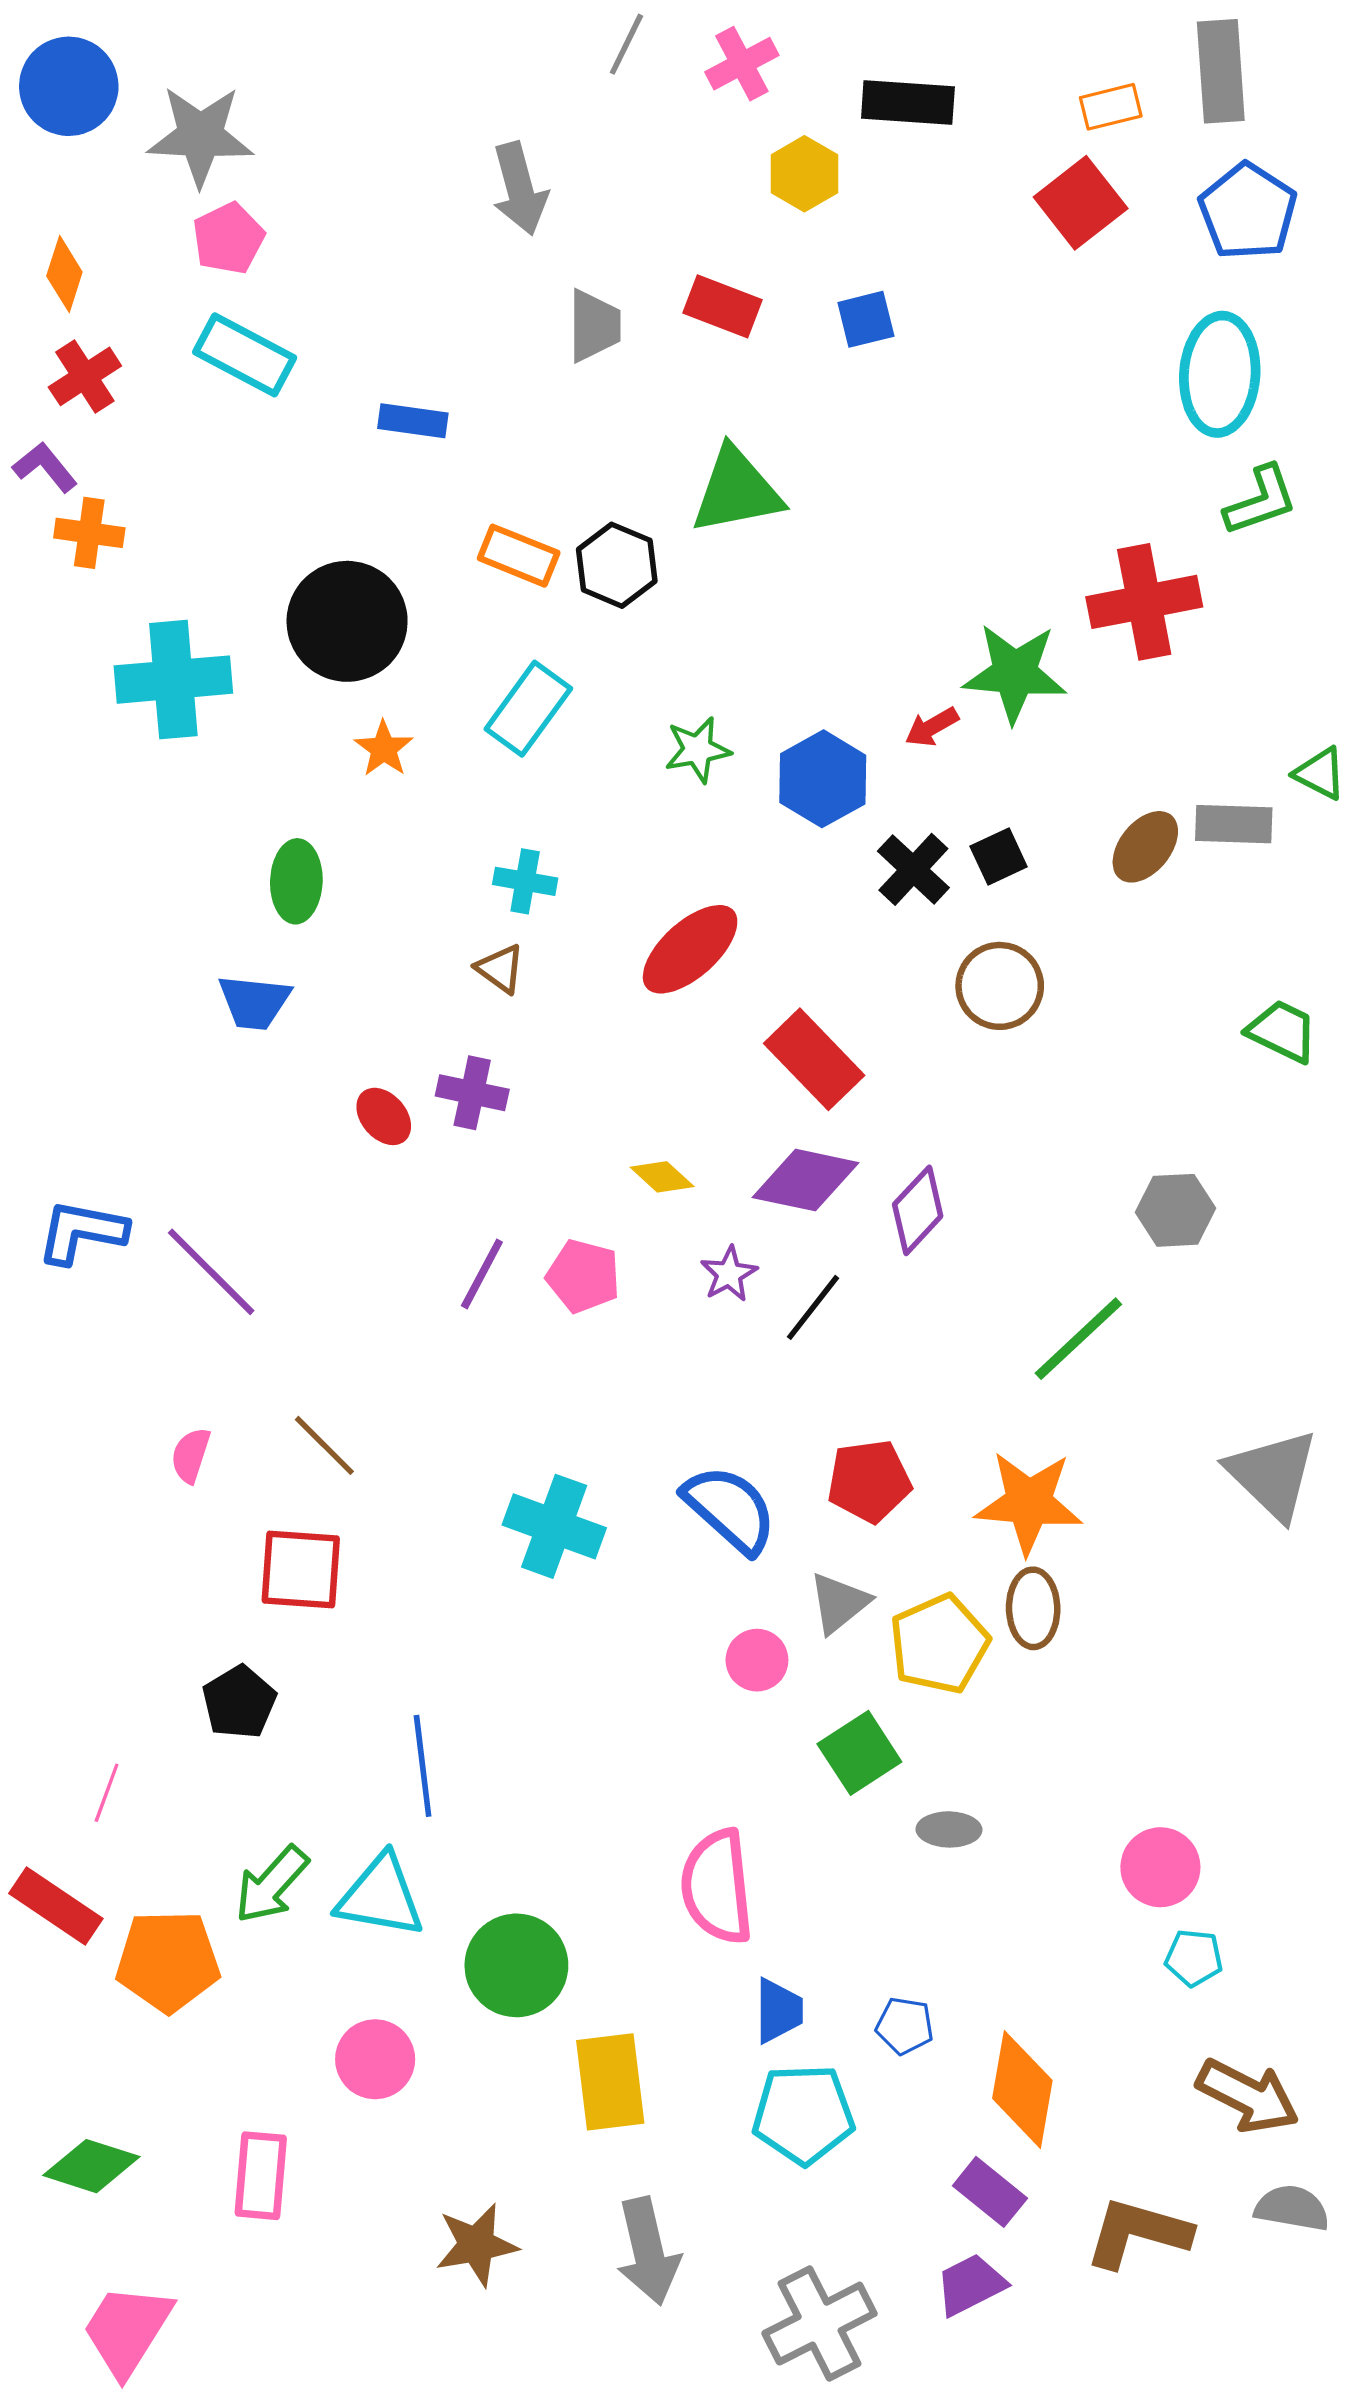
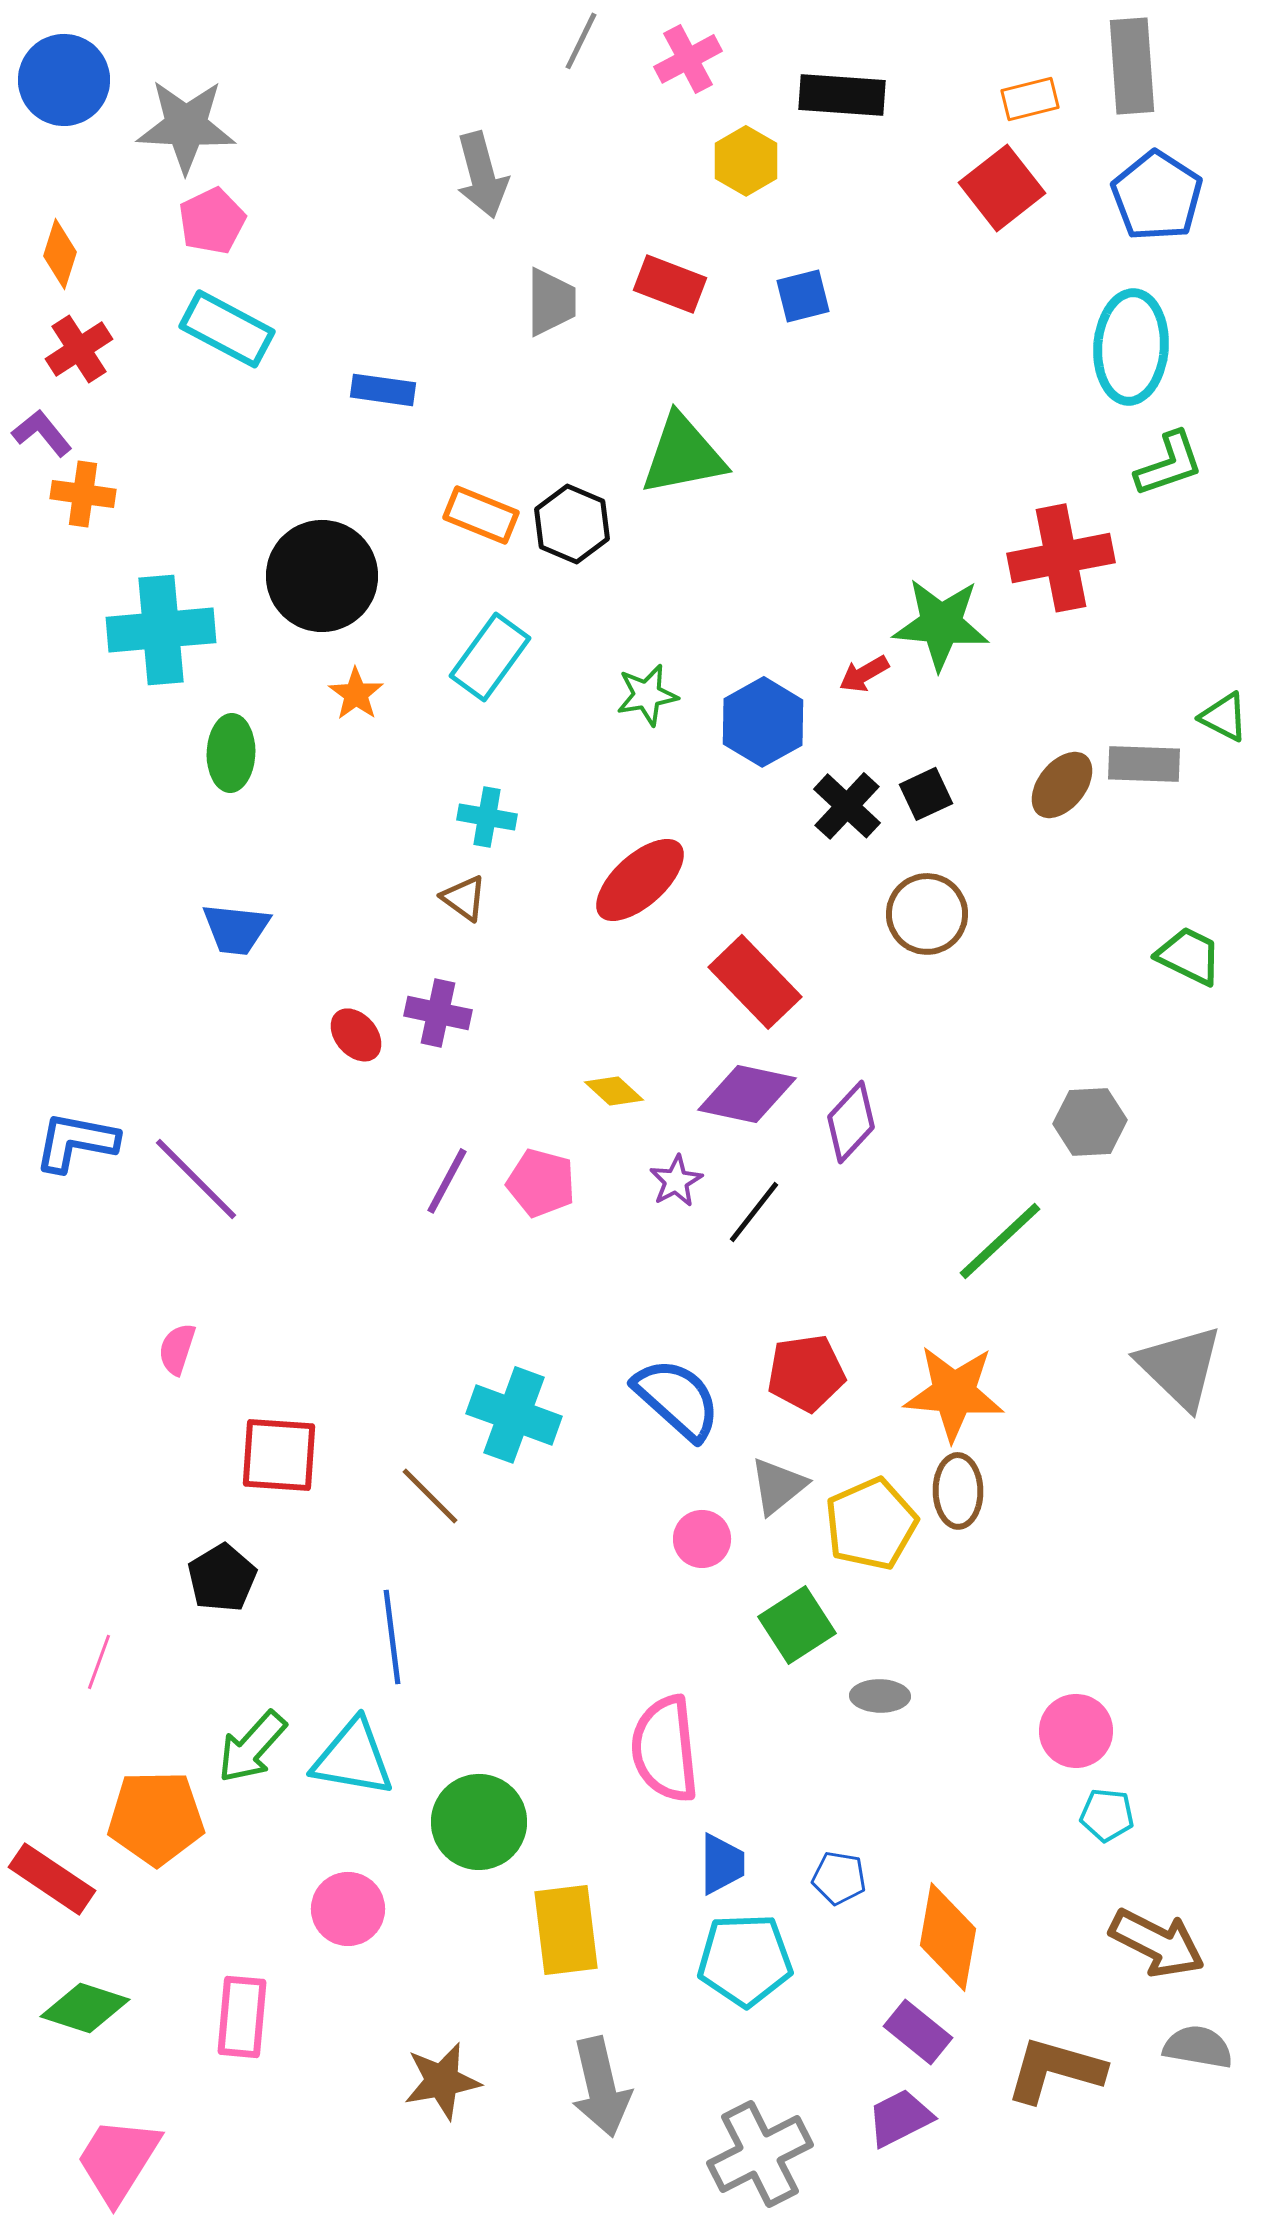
green ellipse: (296, 881) -> (231, 753), moved
brown line: (324, 1445) -> (430, 1496), moved
red rectangle: (56, 1906) -> (52, 1879), moved

